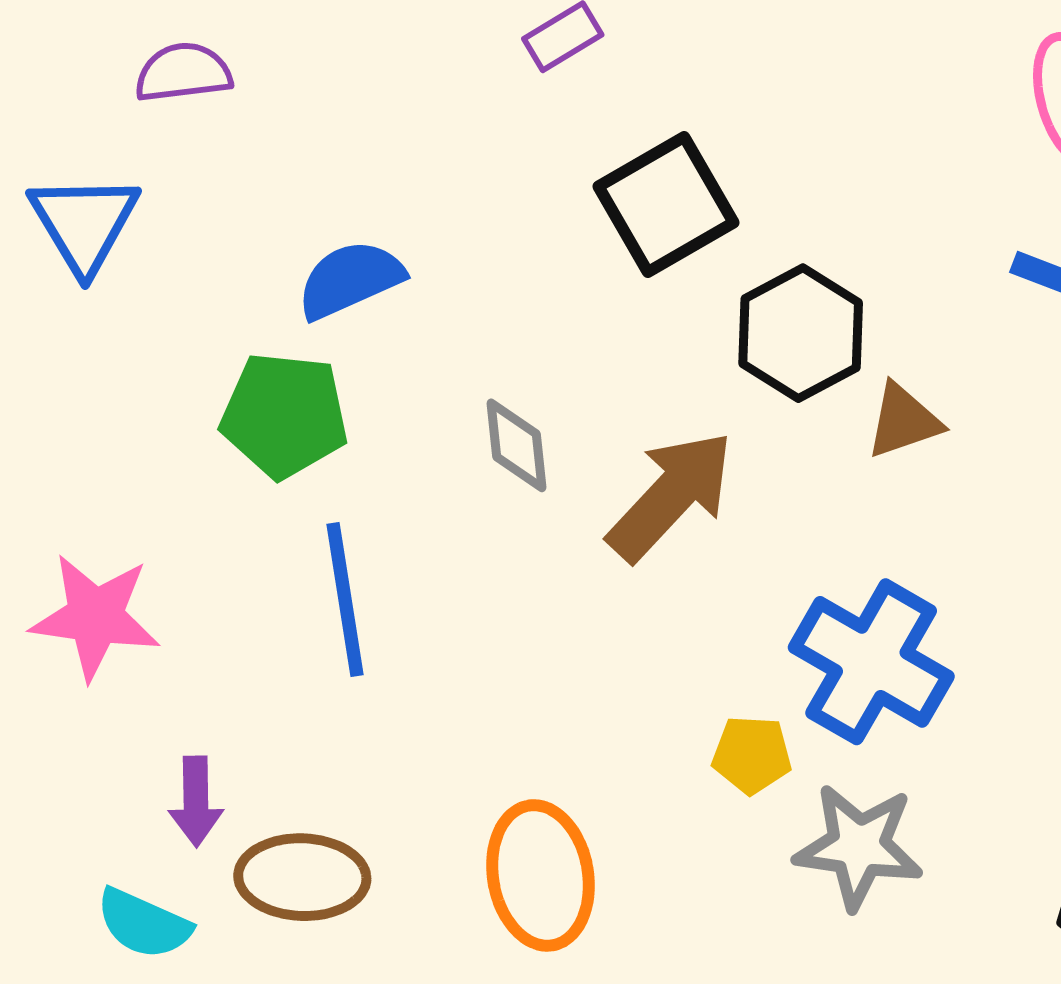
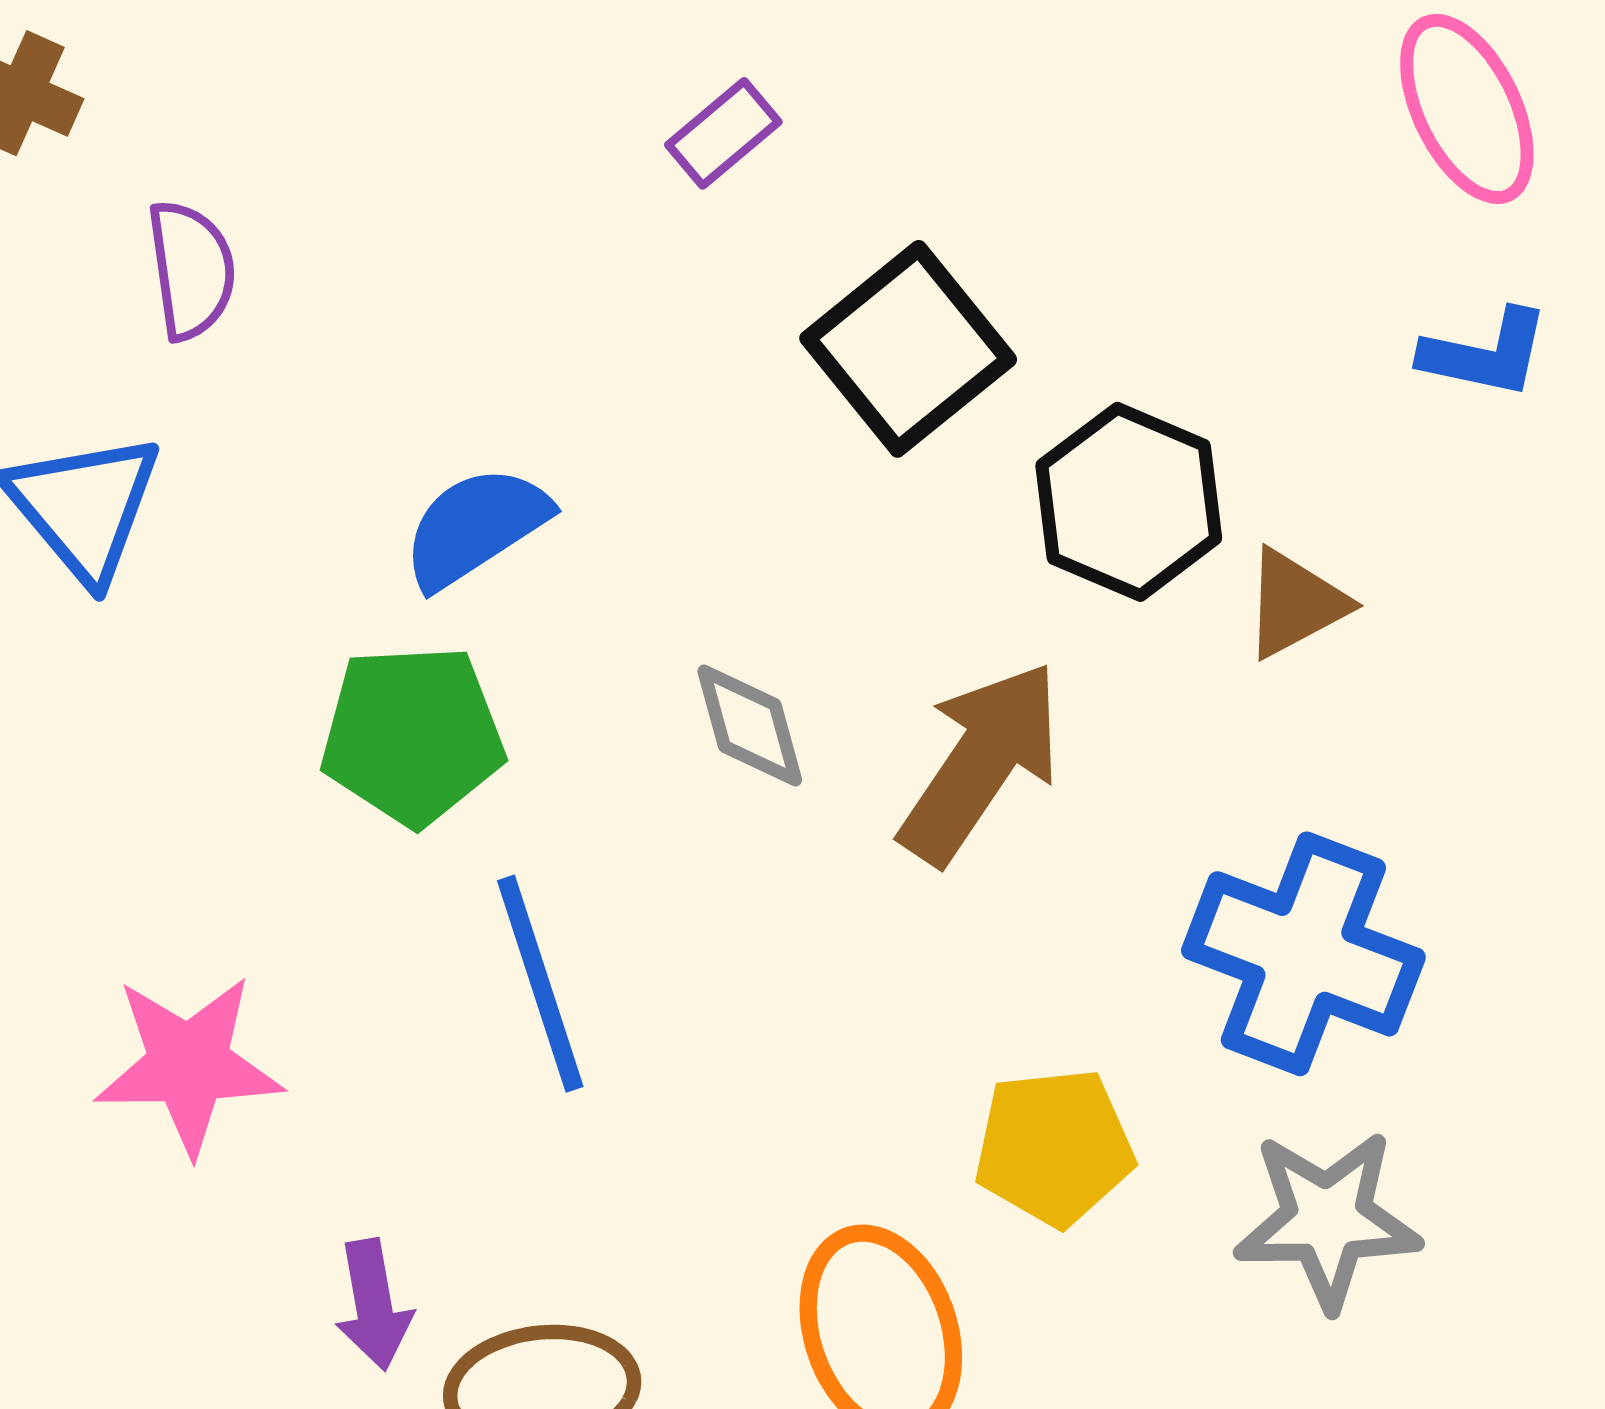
purple semicircle: (183, 73) -> (191, 270), turned 98
yellow pentagon: (752, 755) -> (1054, 1147), moved, size x1.4

